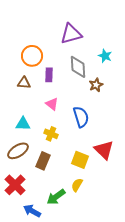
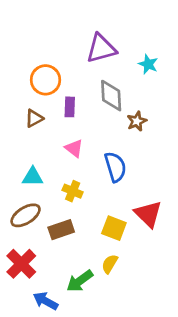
cyan star: (105, 56) -> (148, 64), moved
brown triangle: (24, 83) -> (34, 118), turned -32
brown rectangle: (43, 161) -> (61, 230), turned 48

